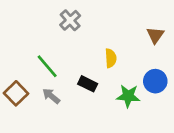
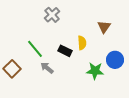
brown triangle: (155, 35) -> (104, 27), moved
black rectangle: (88, 84) -> (65, 51), moved
gray arrow: (51, 96) -> (47, 68), moved

